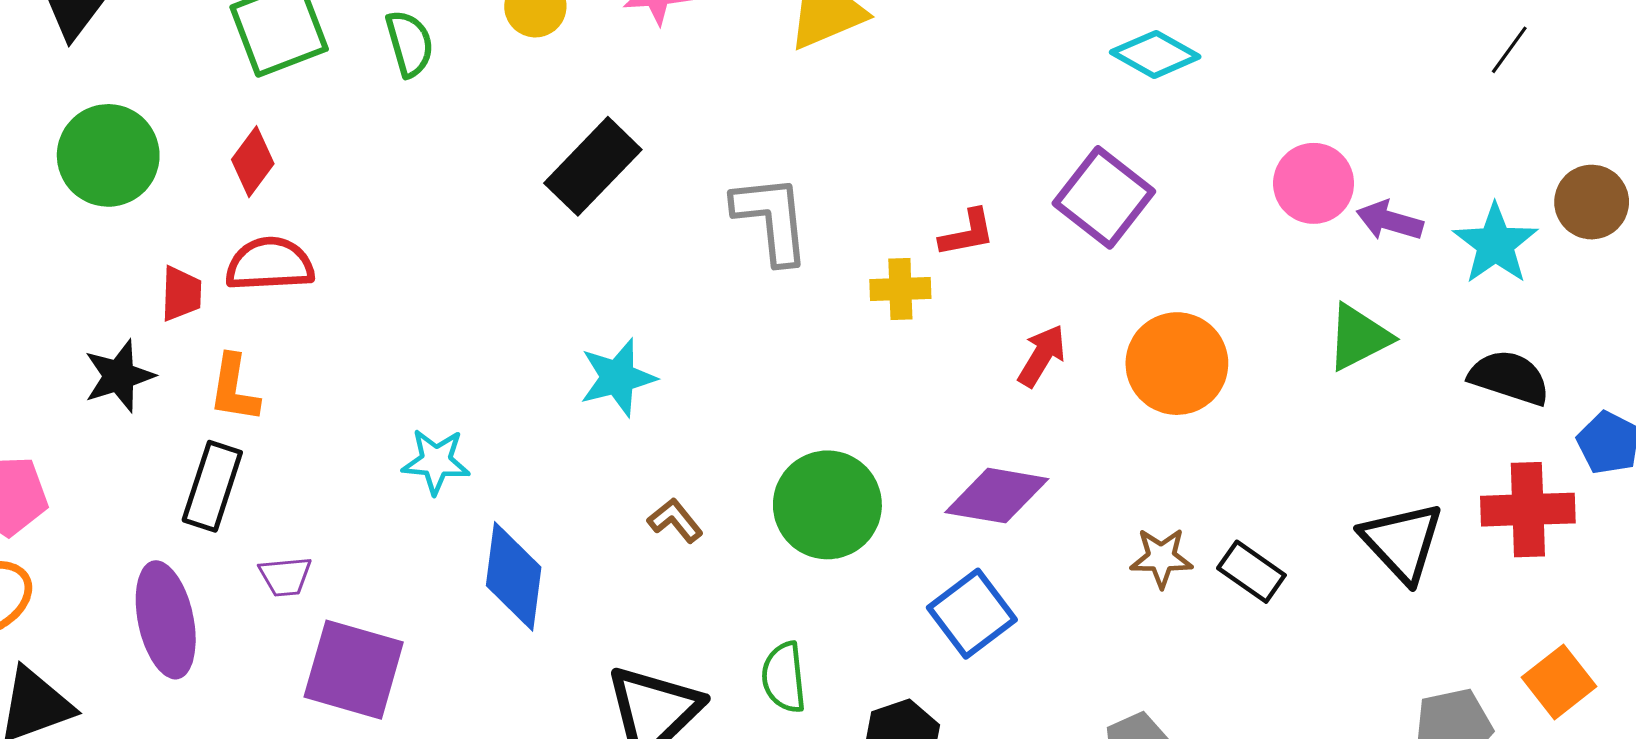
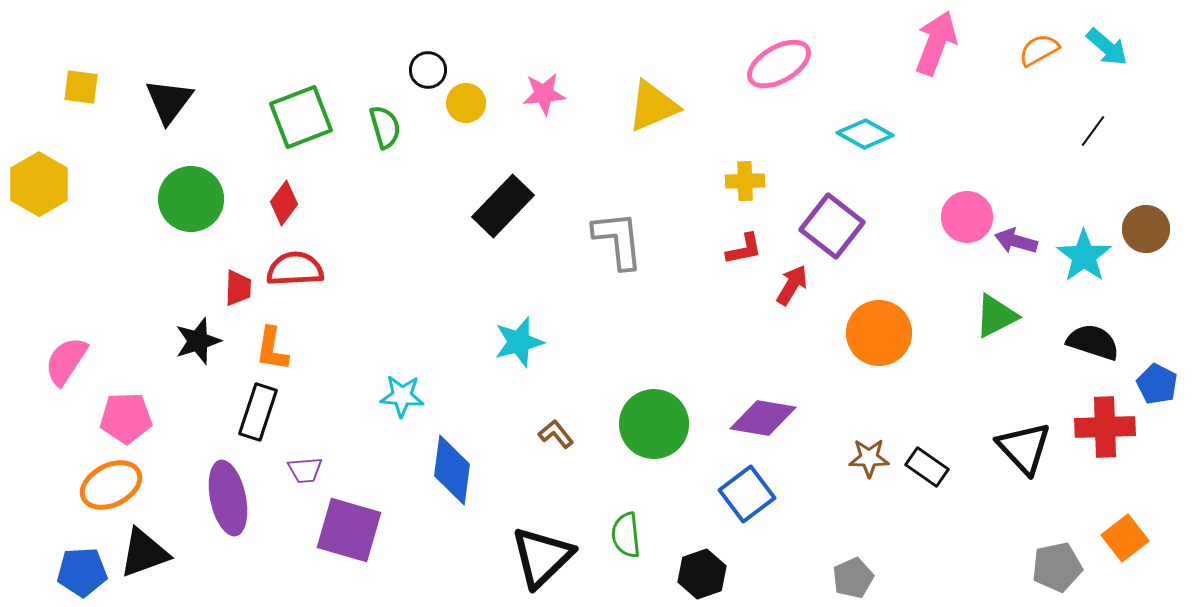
yellow cross: (900, 289) -> (745, 181), moved
red arrow: (1042, 356) -> (792, 285), moved

